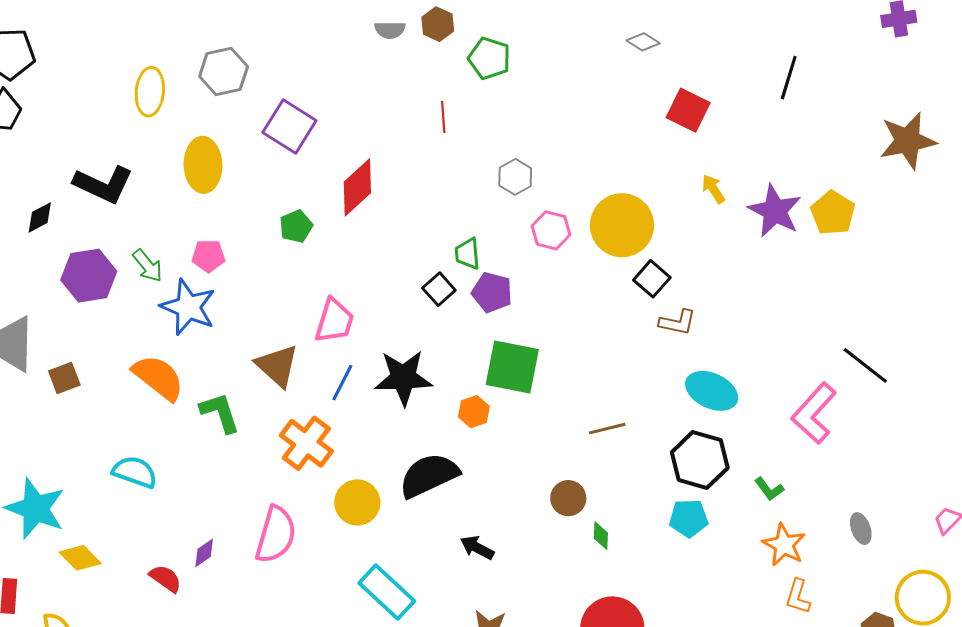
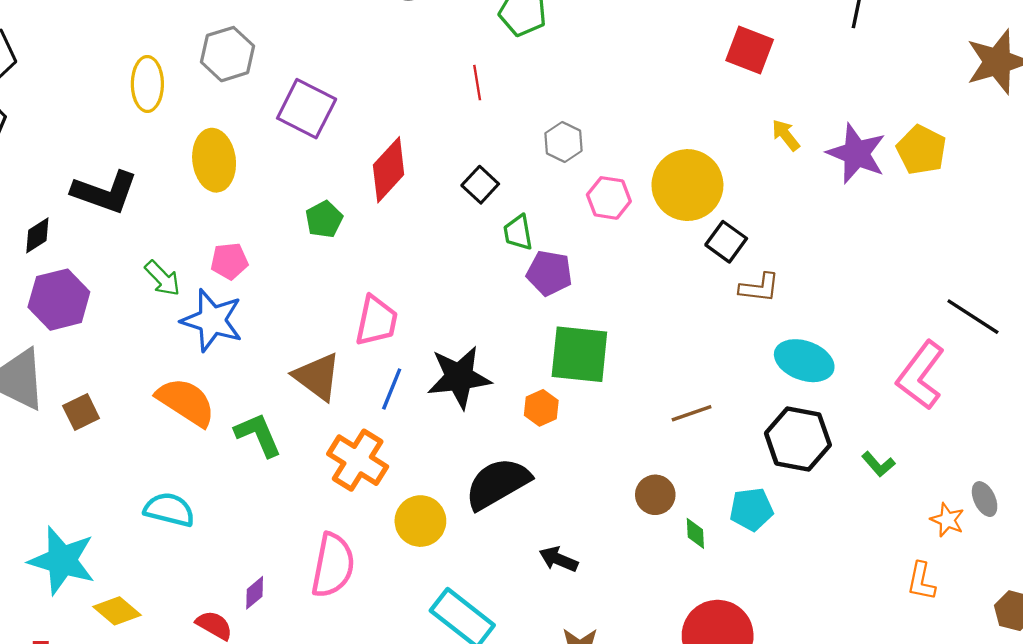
purple hexagon: (89, 276) -> (59, 300), moved
black square: (439, 289) -> (480, 185), moved
cyan pentagon: (689, 518) -> (751, 509), moved
orange star: (784, 545) -> (947, 520), moved, size x0.7

